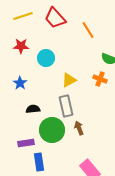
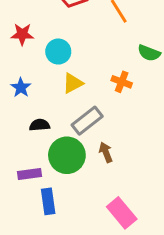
orange cross: (100, 79) -> (122, 82), moved
yellow triangle: (69, 80) -> (73, 83), moved
gray rectangle: (66, 106) -> (87, 121), turned 65

